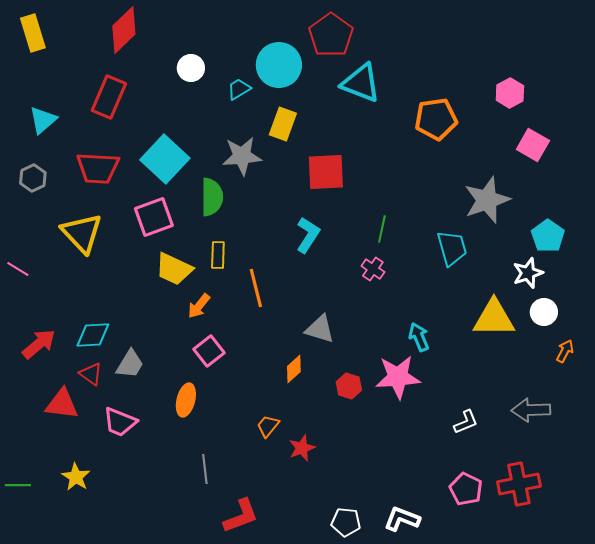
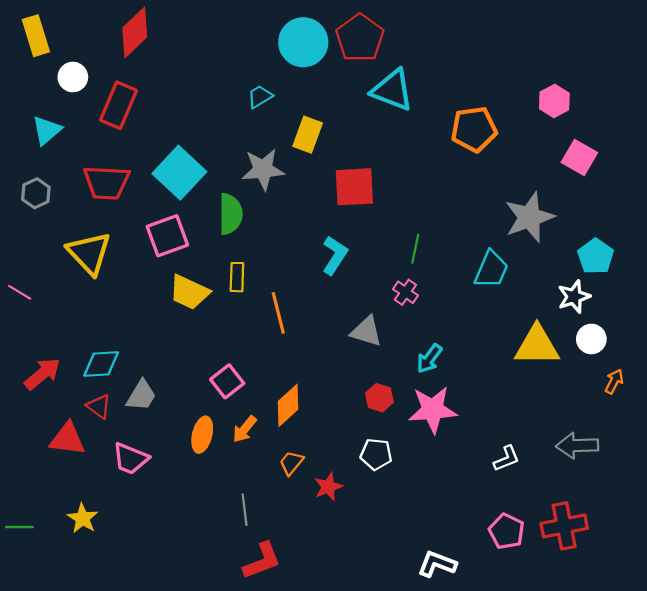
cyan circle: (279, 65) -> (303, 42), moved
white circle: (191, 68) -> (73, 77), moved
cyan trapezoid: (452, 248) -> (491, 269), turned 39
orange arrow: (199, 306) -> (245, 429), moved
gray triangle: (320, 329) -> (366, 331), moved
cyan arrow: (419, 337) -> (429, 359), moved, turned -120
orange diamond: (294, 369) -> (288, 405), moved, size x1.4
red hexagon: (349, 386) -> (379, 398), moved
gray line: (205, 469) -> (245, 510), moved
white pentagon: (346, 522) -> (376, 454), moved

